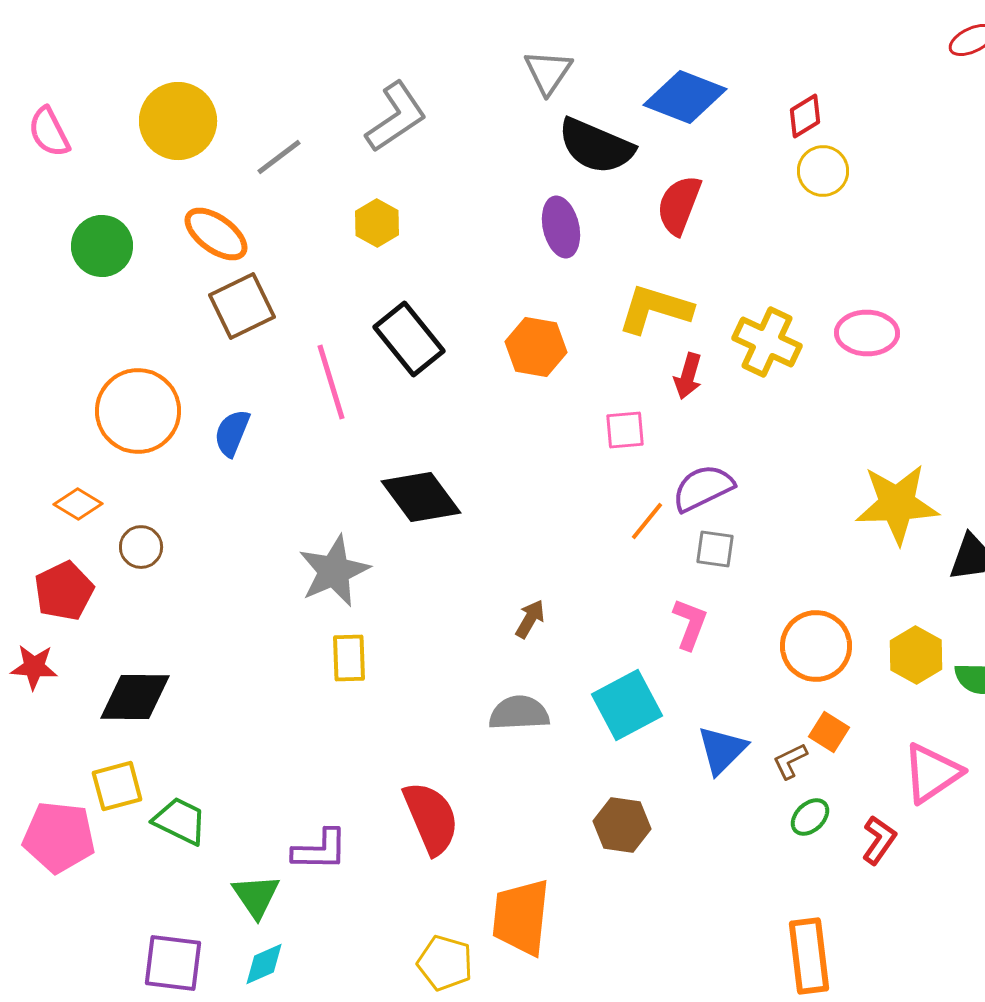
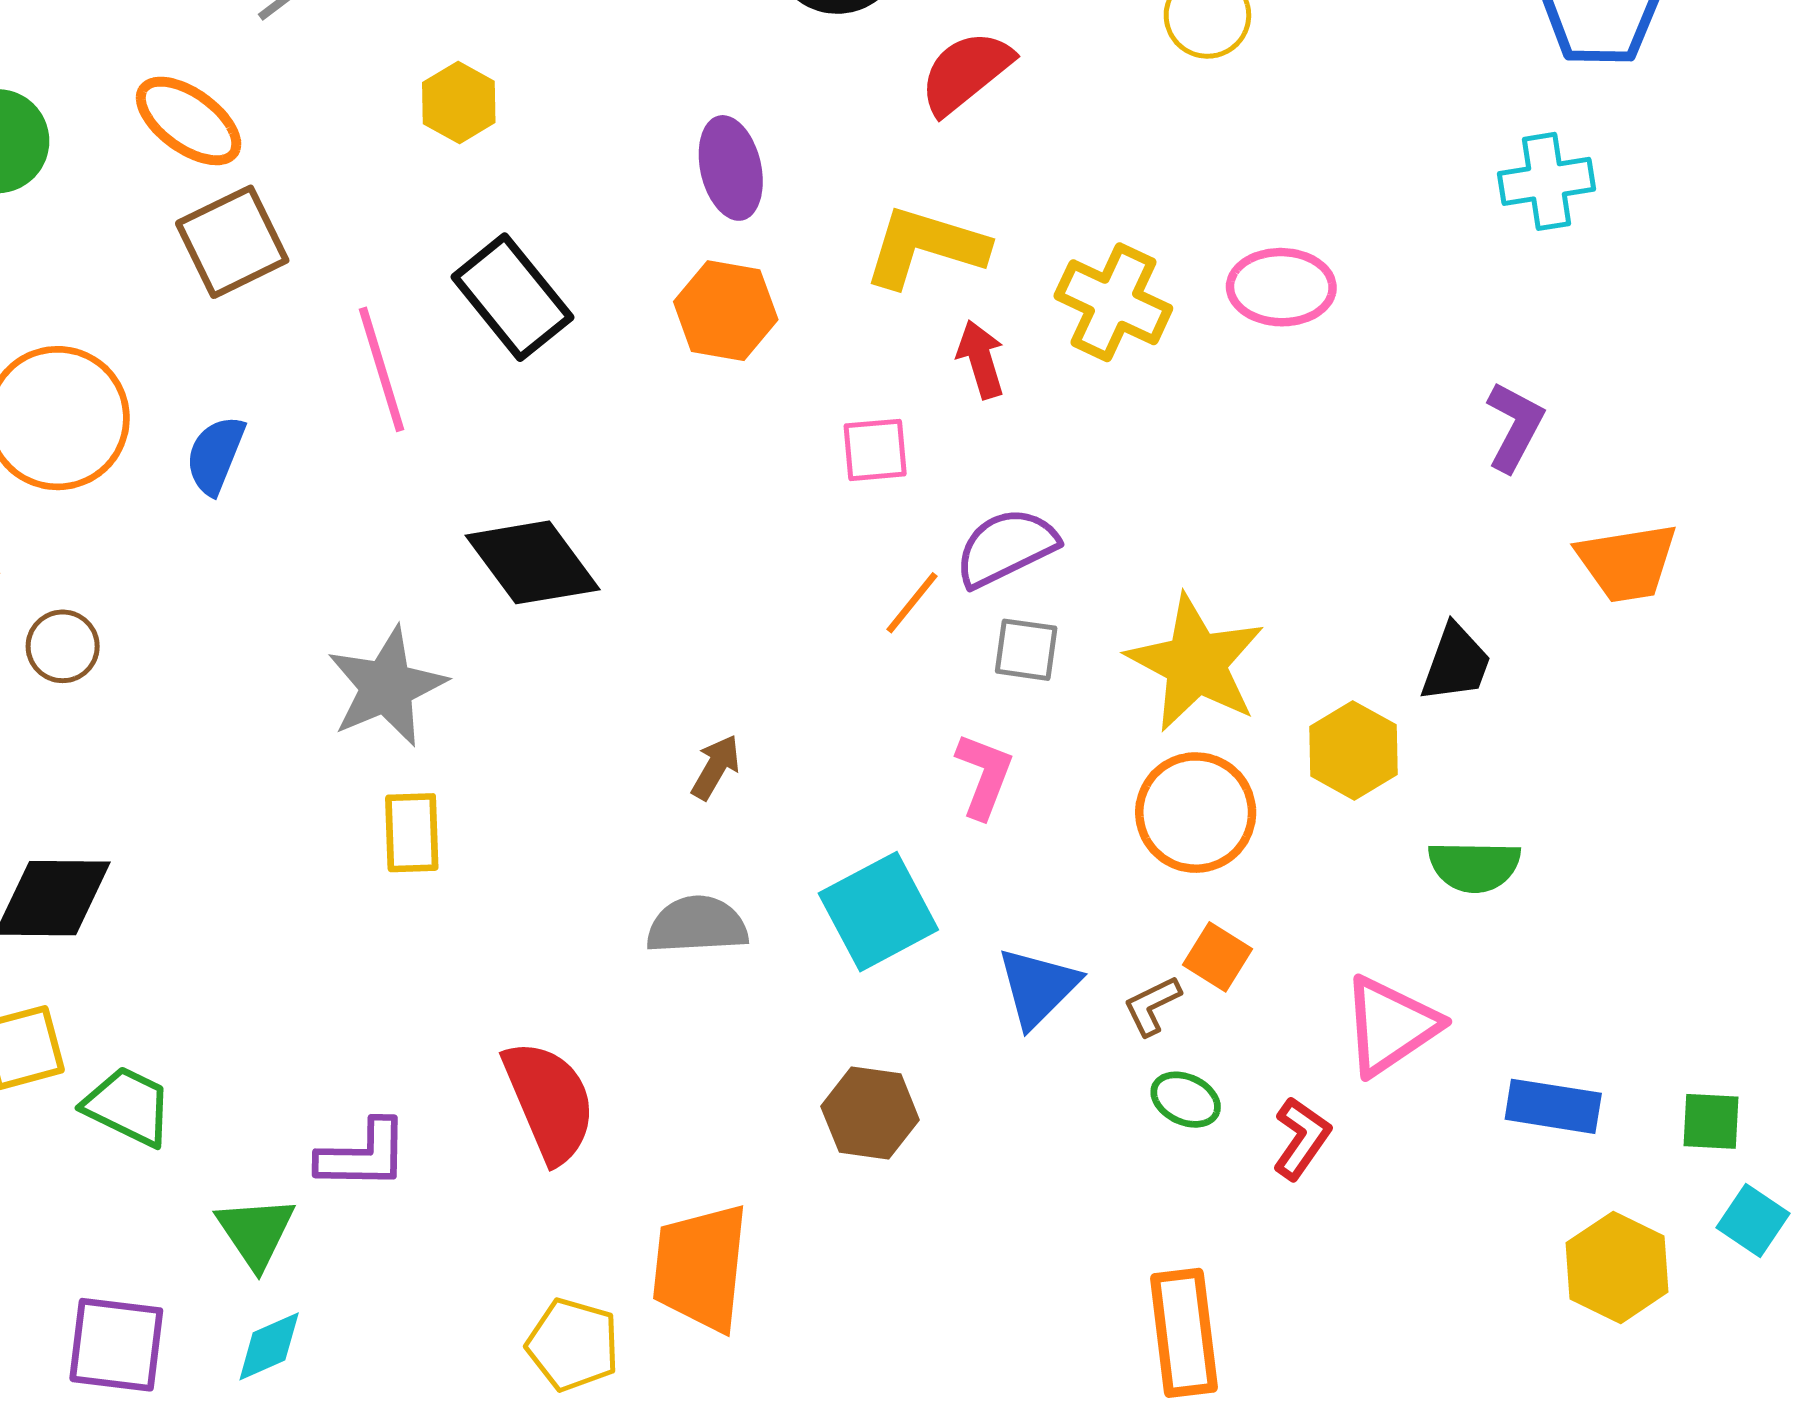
red semicircle: (679, 205) -> (966, 72), turned 30
purple ellipse: (561, 227) -> (731, 168), moved
red arrow: (688, 376) -> (981, 359), turned 147
yellow star: (897, 504) -> (1196, 663), moved, turned 30
yellow hexagon: (916, 655) -> (1353, 750), moved
green ellipse: (810, 817) -> (1186, 1100), turned 69

